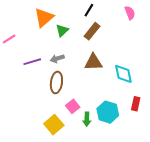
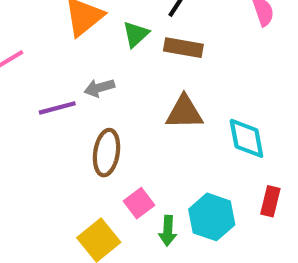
green triangle: (62, 30) -> (136, 34), moved
brown rectangle: (92, 31) -> (183, 48), turned 60
gray arrow: (57, 59) -> (99, 88), moved

